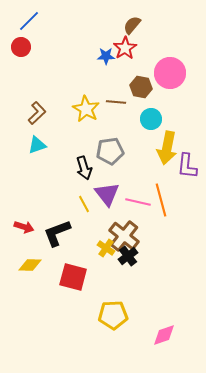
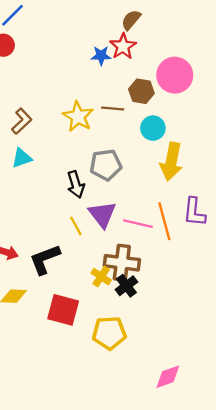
purple L-shape: (187, 166) -> (194, 212), moved
brown cross: (124, 236) -> (122, 263), turned -32
yellow pentagon: (113, 315) -> (109, 333), moved

